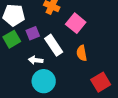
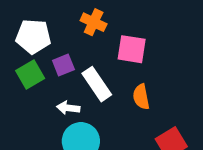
pink square: (76, 23) -> (132, 49), turned -30

